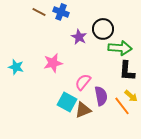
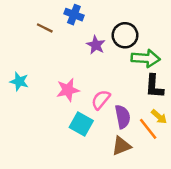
brown line: (39, 12) -> (45, 28), moved
pink star: (53, 63) -> (68, 90), moved
brown triangle: (83, 110) -> (121, 146), moved

